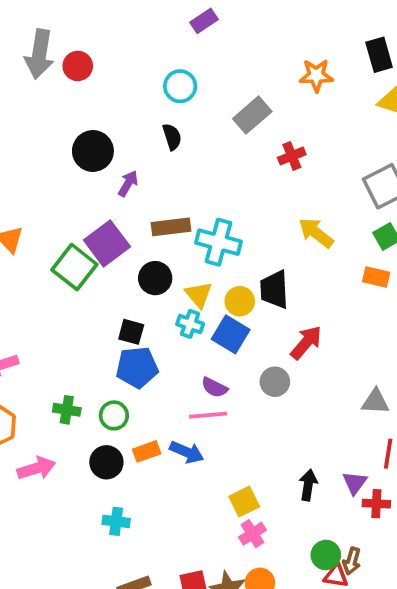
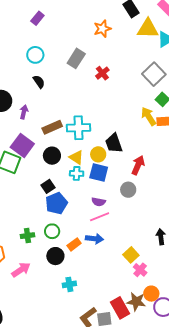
yellow arrow: (316, 233) -> (149, 116), moved, turned 36
black square: (131, 332) -> (48, 186), turned -32

